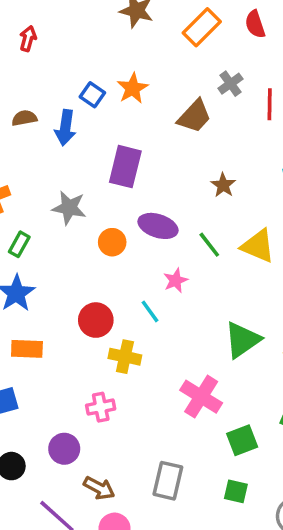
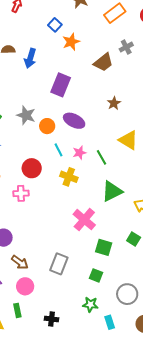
blue square: (92, 95) -> (55, 25), moved
gray star: (69, 208) -> (26, 115), moved
green line: (209, 245) -> (102, 157), moved
cyan line: (150, 311) -> (58, 150), moved
yellow cross: (125, 357) -> (69, 177), moved
pink cross: (101, 407) -> (21, 193), moved
green square: (242, 440) -> (104, 247), turned 30

